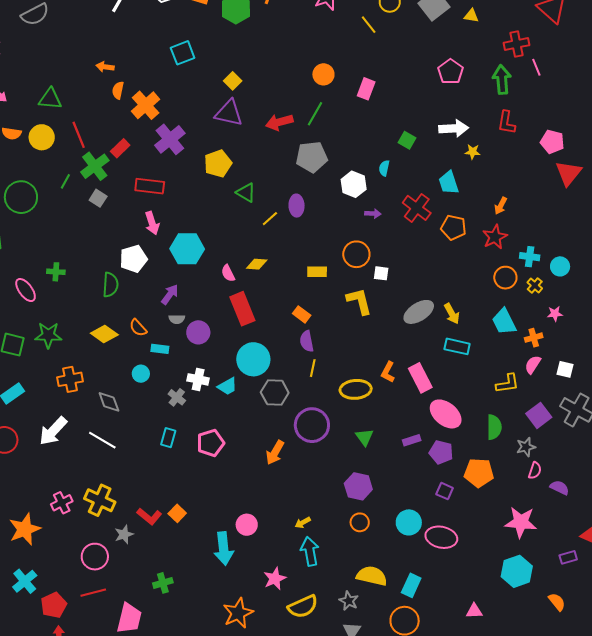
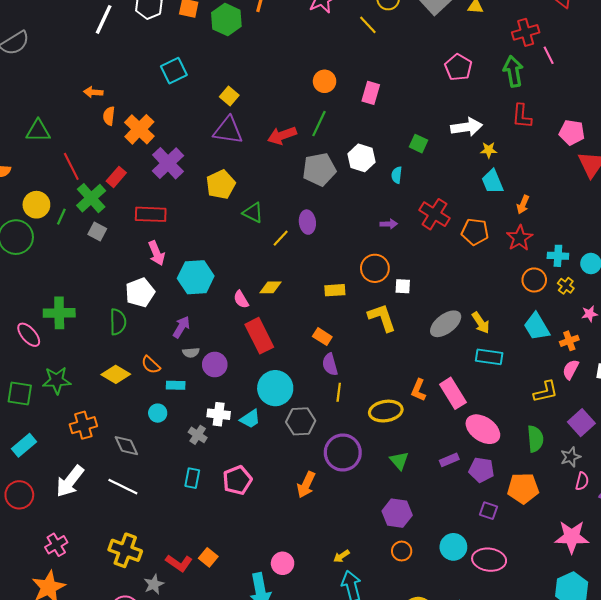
yellow circle: (42, 137) -> (36, 205), moved
cyan trapezoid: (449, 183) -> (492, 182), moved
white hexagon: (354, 184) -> (362, 158), moved
green cross: (56, 272) -> (59, 313), size x1.6
pink cross: (62, 503) -> (56, 545), moved

